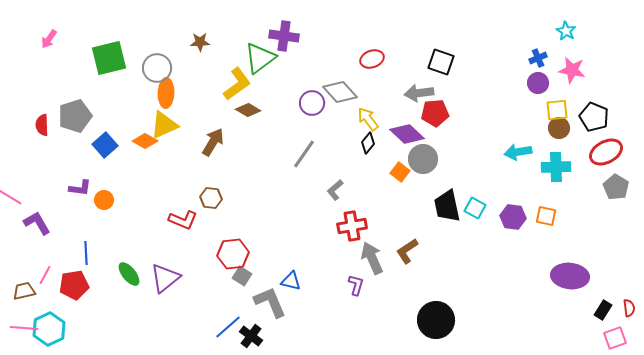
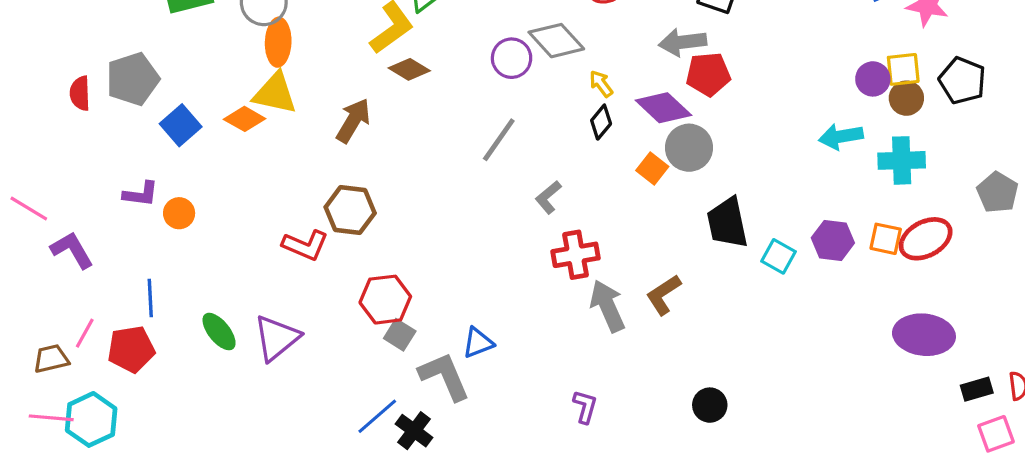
purple circle: (538, 83) -> (873, 79), moved
yellow arrow: (368, 119) -> (601, 84), size x0.7
yellow triangle: (164, 125) -> (275, 93), turned 36
red ellipse: (606, 152) -> (926, 239), moved
brown hexagon: (211, 198) -> (350, 210), size x1.4
cyan square: (475, 208) -> (779, 256), moved
blue triangle: (291, 281) -> (478, 343), turned -35
purple L-shape: (356, 285) -> (585, 407), moved
black rectangle: (603, 310) -> (977, 389), turned 42
black circle: (436, 320) -> (710, 405), size x0.6

